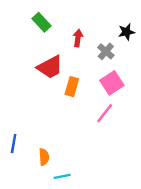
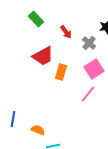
red arrow: (78, 38) -> (66, 32), turned 136
orange semicircle: (44, 157) -> (38, 130), turned -64

